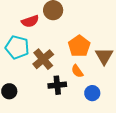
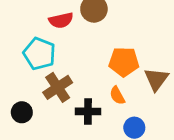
orange pentagon: (79, 46) -> (124, 62), turned 30
brown cross: (43, 59) -> (58, 87), moved

